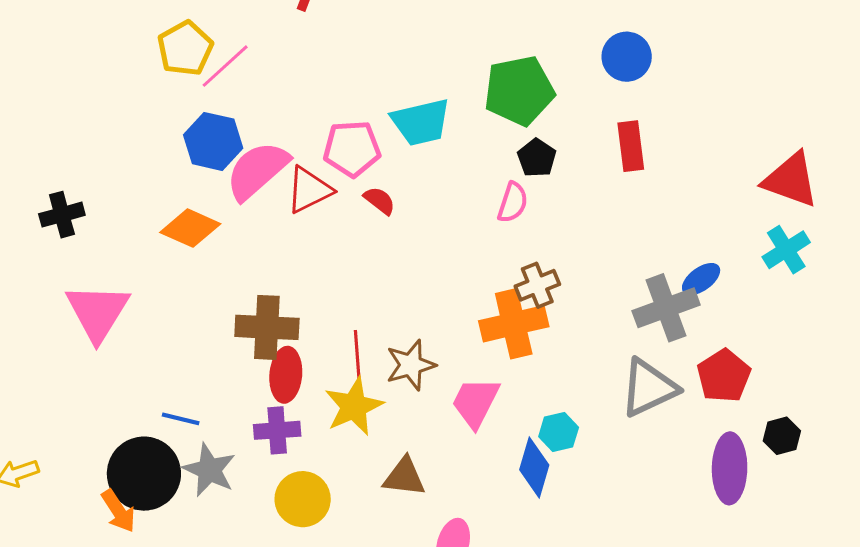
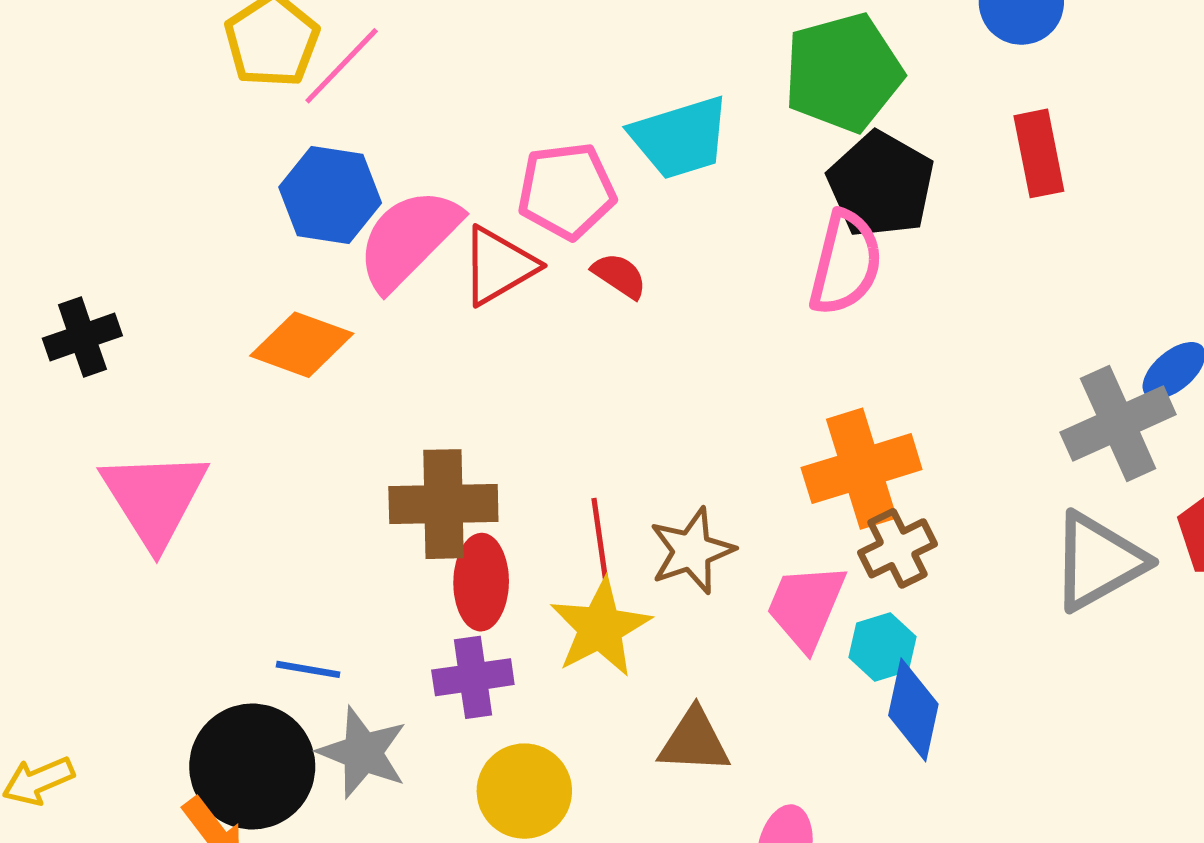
black pentagon: (537, 158) -> (881, 185), size x1.6
pink semicircle: (513, 202) -> (845, 263), size x1.5
brown cross: (537, 285) -> (897, 548), moved
cyan hexagon: (559, 432) -> (883, 647), moved

